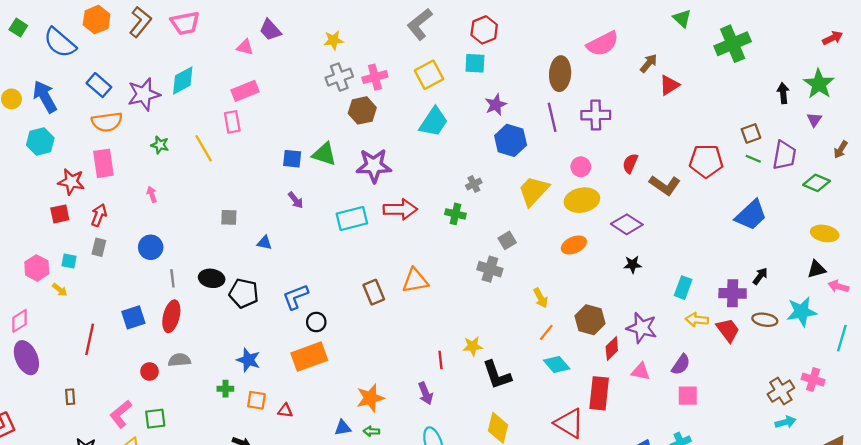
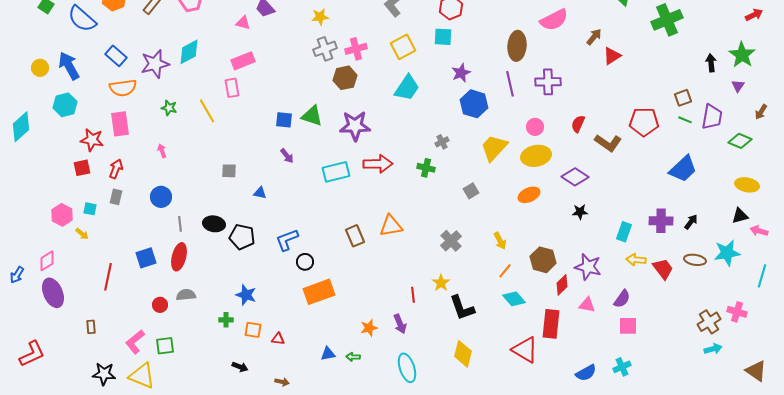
gray cross: (490, 269) -> (451, 241), moved, turned 30
purple cross: (733, 293) -> (661, 221), moved
yellow star: (473, 346) -> (441, 283), turned -30
orange rectangle: (309, 357) -> (319, 292), moved
orange star: (370, 398) -> (369, 328), moved, size x0.7

